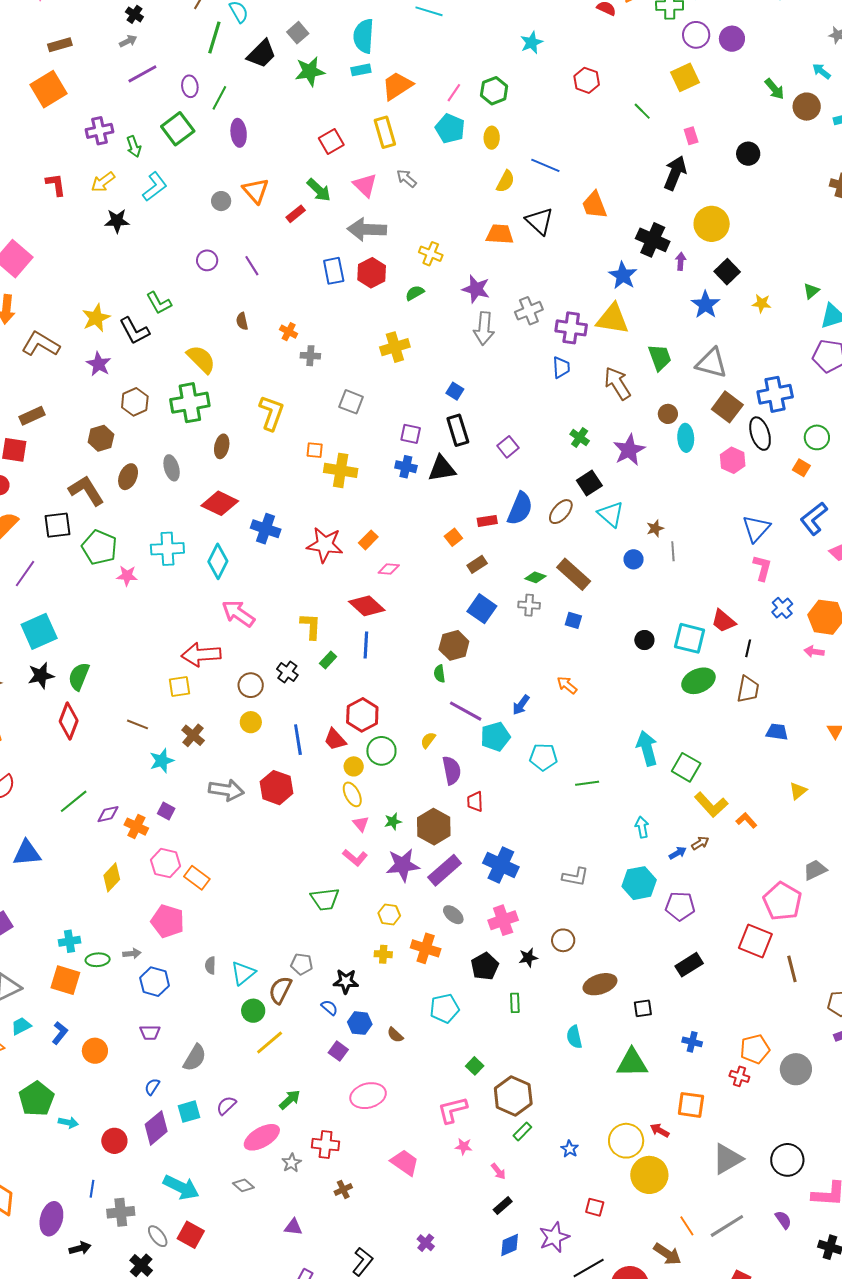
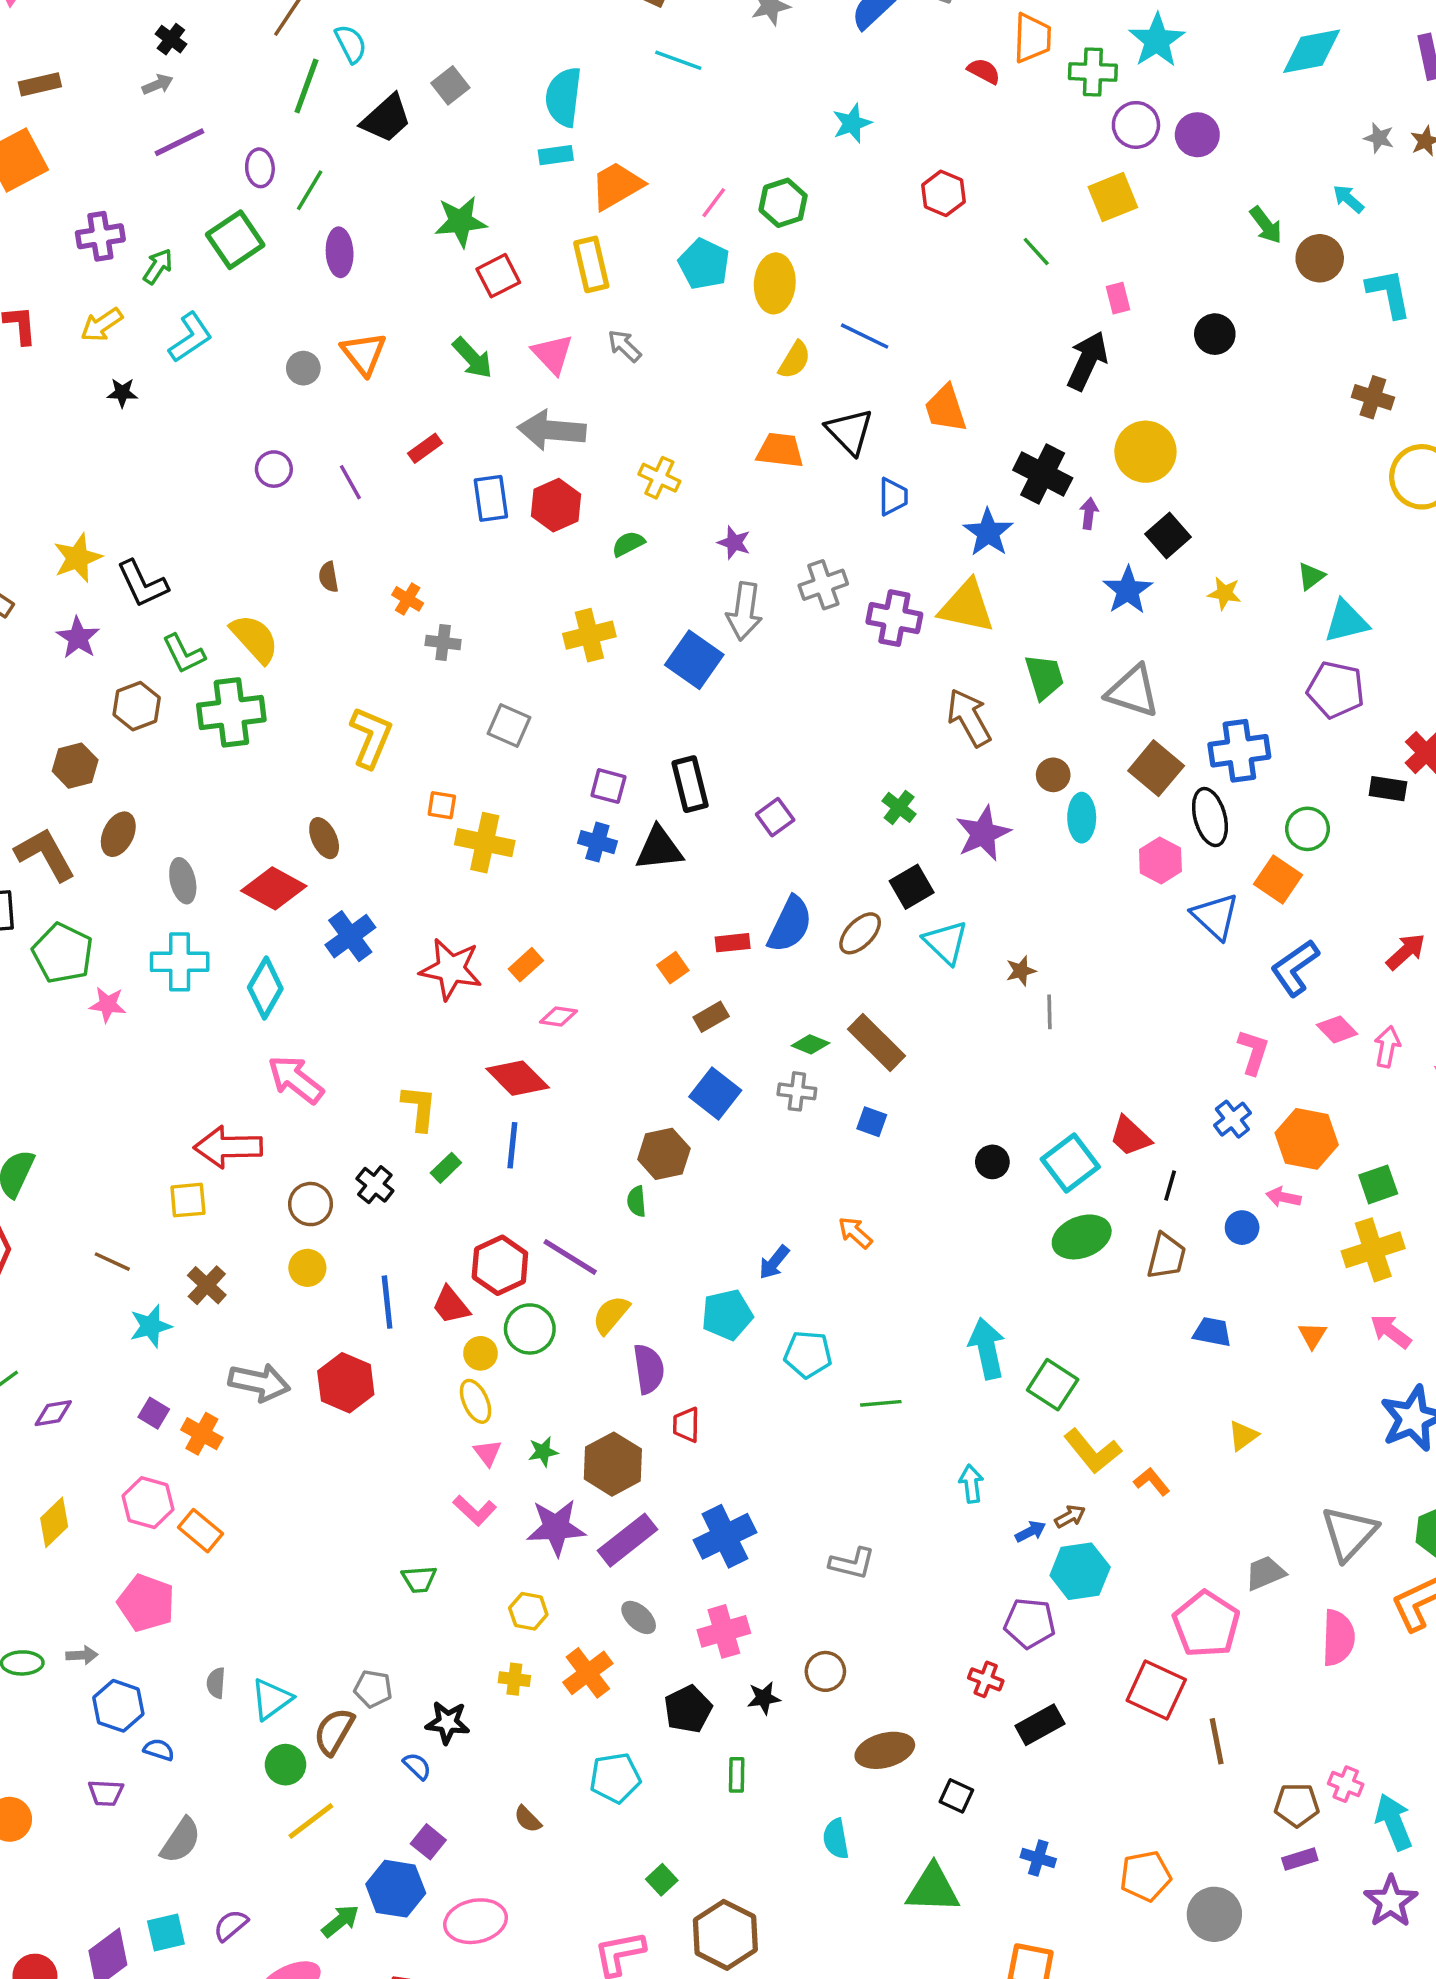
green star: (310, 71) -> (461, 221), moved
yellow ellipse: (492, 138) -> (775, 283), size x1.5
green arrow: (134, 147) -> (158, 266), turned -130
red rectangle: (296, 214) -> (425, 448), moved
black star: (117, 221) -> (122, 393), size x0.7
purple star: (476, 289) -> (734, 543), size x0.7
green L-shape: (159, 303) -> (184, 654), moved
blue trapezoid: (561, 367) -> (893, 497), moved
blue square: (455, 391) -> (694, 660), moved, size x1.8
brown ellipse: (222, 446) -> (324, 838), moved, turned -40
gray ellipse: (172, 468) -> (183, 881), moved
orange square: (801, 468) -> (1278, 880), size x1.5
blue cross: (266, 529) -> (350, 936), turned 32
blue triangle: (756, 529) -> (1215, 916), moved, turned -32
blue circle: (634, 559) -> (1242, 1228), moved
pink L-shape: (762, 568) -> (1253, 1052), moved
cyan square: (690, 638) -> (1070, 1163), turned 36
purple line: (466, 711) -> (570, 1257), moved
yellow semicircle: (428, 740) -> (611, 1315), size x1.4
orange cross: (136, 827) -> (202, 1434), moved
blue cross: (501, 865) -> (725, 1536), turned 36
cyan hexagon: (639, 883) -> (1080, 1571), moved
green trapezoid: (325, 899) -> (419, 1579), size x0.7
orange cross: (426, 948) -> (588, 1673), turned 32
black square: (643, 1008) -> (956, 1796), turned 30
blue hexagon: (360, 1023) -> (396, 1889), moved, size x1.4
red cross: (739, 1076) -> (986, 1679), moved
blue semicircle: (152, 1087) -> (159, 1750), moved, turned 72

